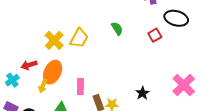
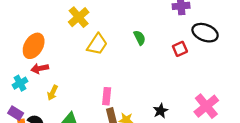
yellow cross: (54, 40) -> (79, 17), moved
orange ellipse: (53, 72) -> (34, 46), moved
pink rectangle: (80, 87) -> (107, 96), moved

